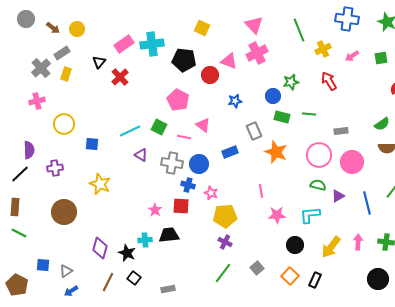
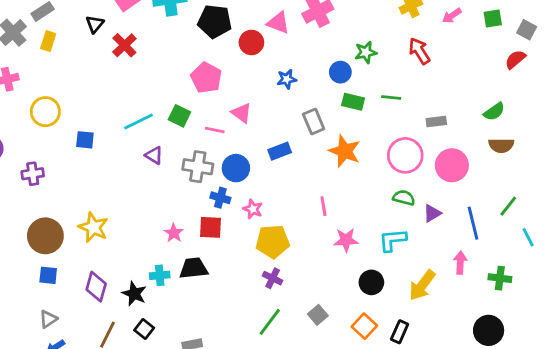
yellow star: (100, 184) -> (93, 227), moved
pink arrow: (358, 242) -> (460, 263), moved
blue square: (43, 265) -> (48, 275), moved

